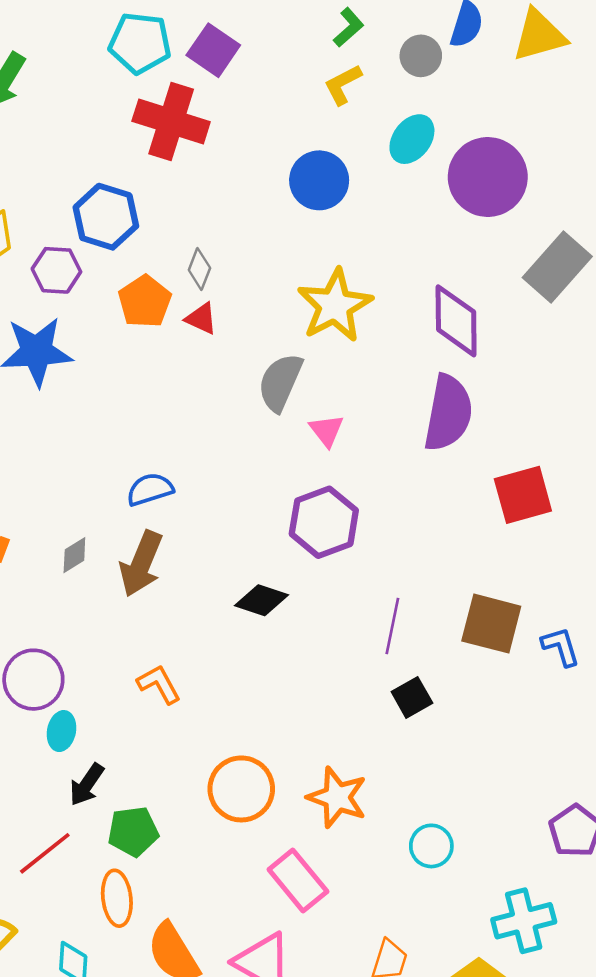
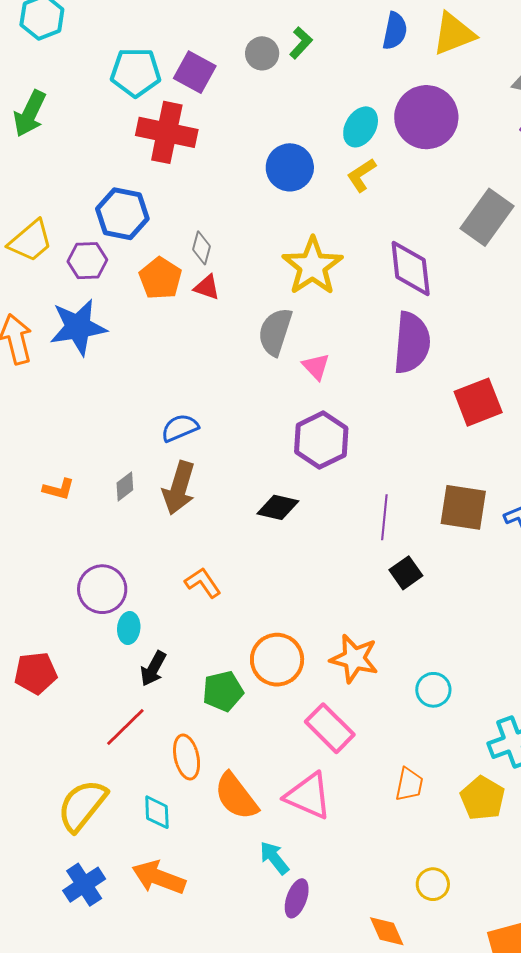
gray circle: (421, 56) -> (262, 53), moved
yellow L-shape: (343, 85) -> (361, 175), moved
purple circle: (488, 177) -> (426, 117), moved
green pentagon: (133, 831) -> (223, 691), moved

